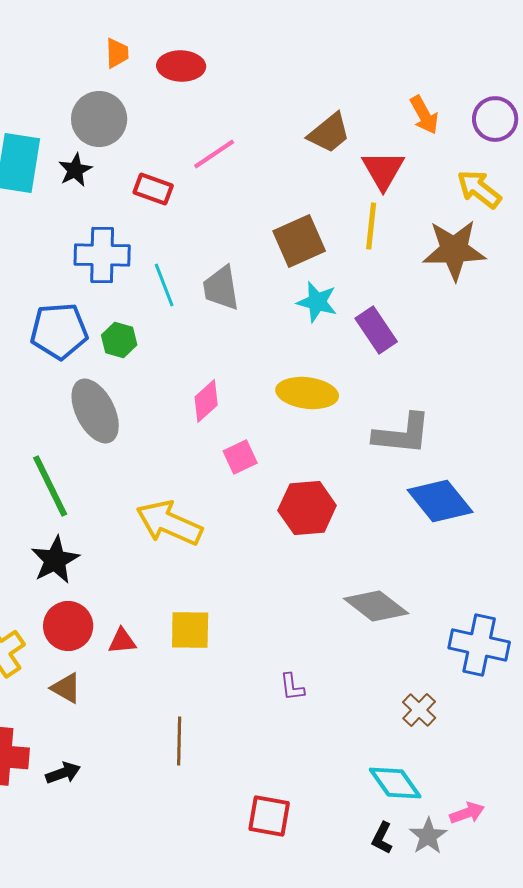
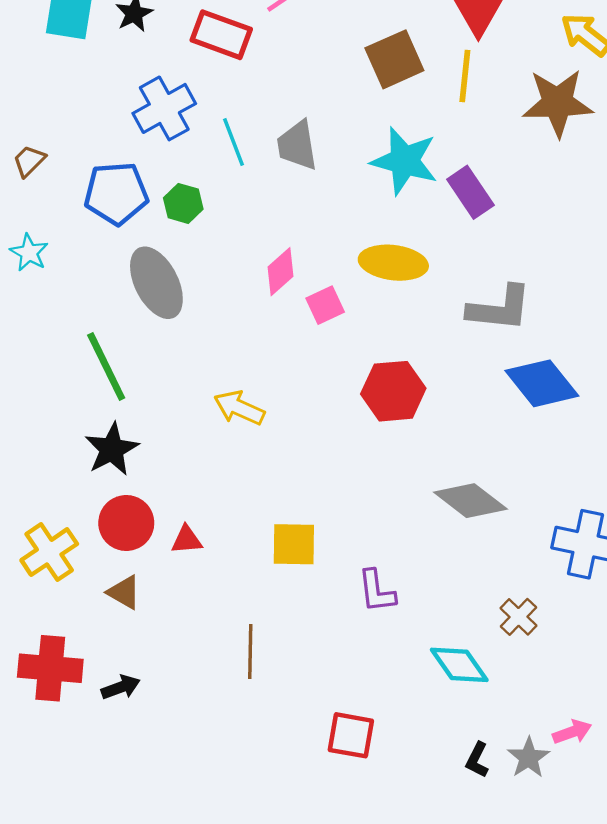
red rectangle: (153, 189) -> (221, 35), size x1.4
brown square: (299, 241) -> (394, 59), moved
blue cross: (102, 255) -> (164, 108), turned -30
cyan star: (317, 302) -> (405, 161), size x1.5
pink square: (240, 457) -> (325, 305), moved
yellow arrow: (169, 523) -> (239, 408), size x0.7
yellow square: (190, 630) -> (294, 544), moved
purple L-shape: (292, 687) -> (377, 591), size x1.4
cyan diamond: (395, 783) -> (459, 665), moved

